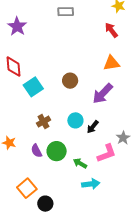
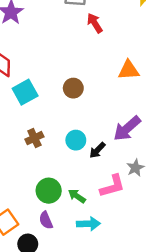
red arrow: (111, 30) -> (95, 23), moved
purple arrow: (103, 93) -> (127, 128), moved
purple semicircle: (37, 151) -> (46, 220), moved
green circle: (57, 151) -> (49, 191), moved

